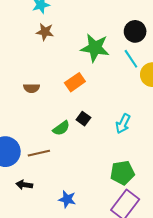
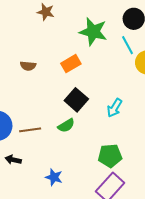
black square: (83, 119) -> (76, 100), size x1.6
green semicircle: (61, 128) -> (66, 126), moved

